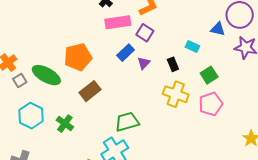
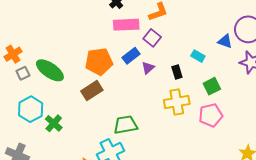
orange pentagon: (78, 57) -> (99, 62), moved
yellow cross: (176, 94) -> (177, 102), turned -35
green cross: (65, 124) -> (54, 123), moved

